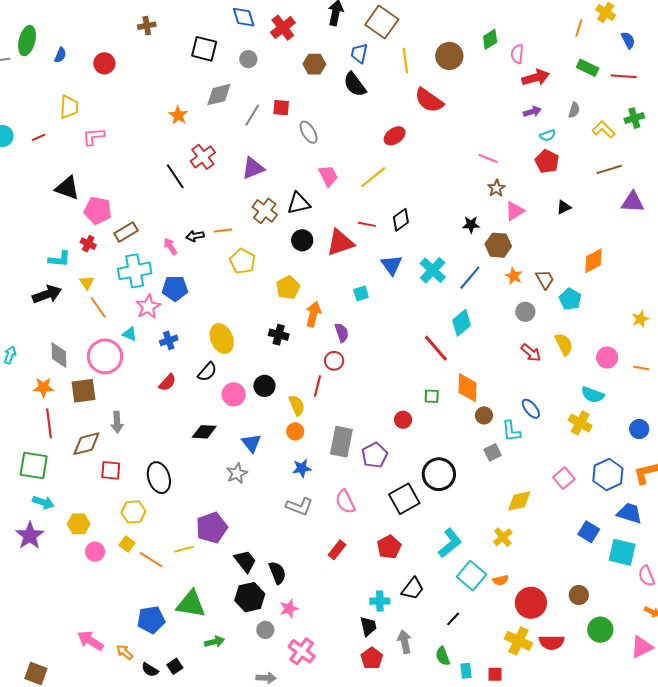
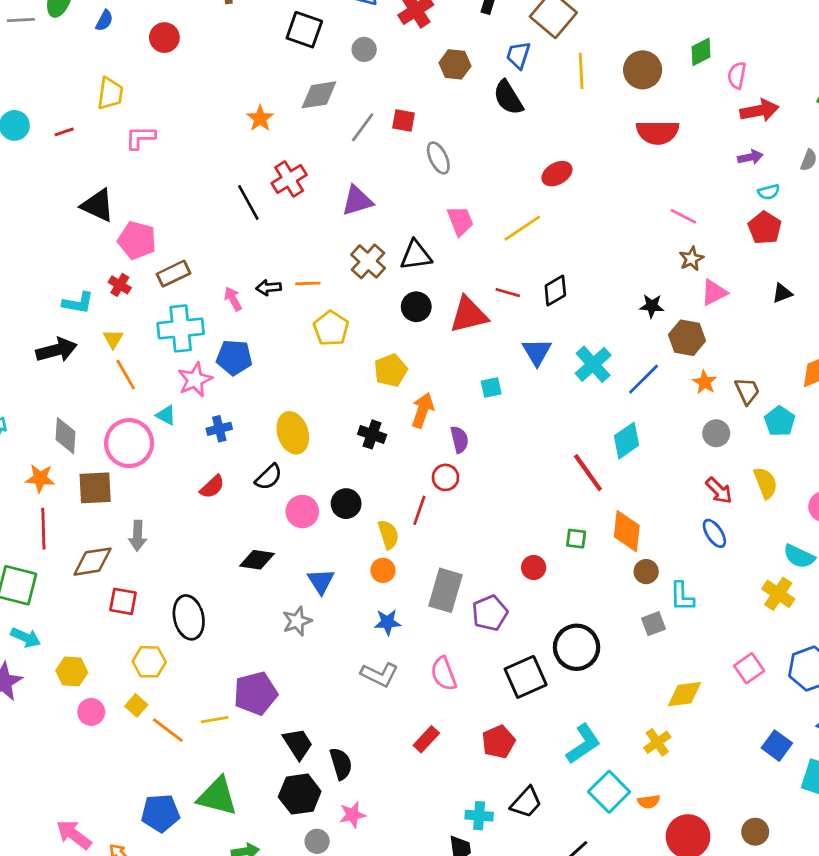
red semicircle: (429, 100) -> (658, 132), moved, turned -40
blue ellipse: (531, 409) -> (714, 533), moved

